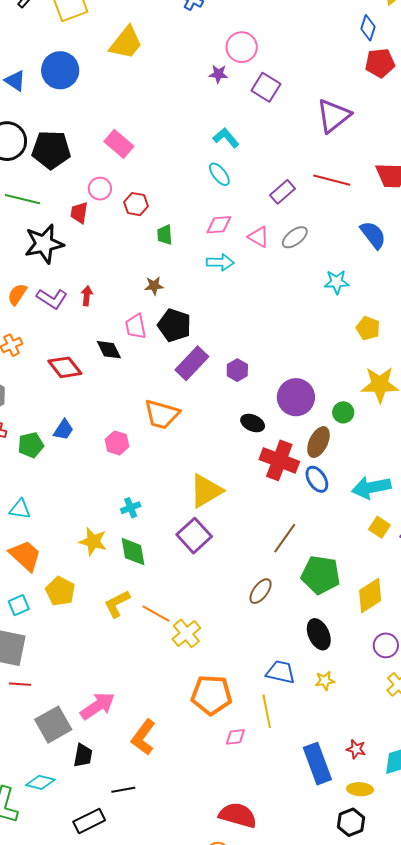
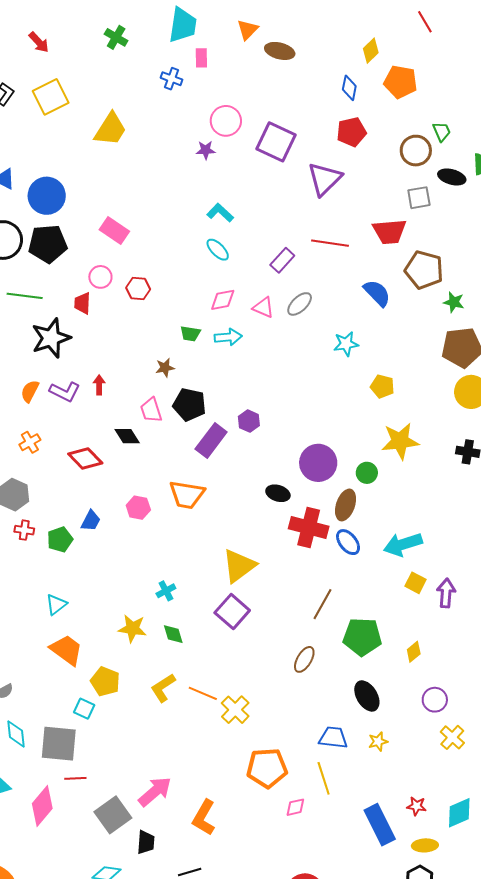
red pentagon: (380, 63) -> (352, 132), moved
blue circle: (60, 70) -> (47, 196), moved
purple square: (266, 87) -> (276, 142), moved, size x1.4
green trapezoid: (165, 235) -> (190, 334), moved, turned -70
purple hexagon: (237, 370) -> (249, 421), moved
pink hexagon: (117, 443) -> (138, 508), moved
cyan triangle: (20, 509) -> (56, 604), turned -40
green diamond: (133, 552) -> (173, 634), size x0.7
yellow diamond: (370, 596) -> (414, 652), size x0.6
cyan square: (19, 605) -> (84, 709), moved, turned -35

